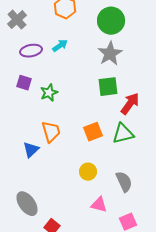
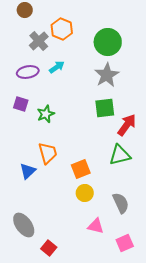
gray cross: (17, 20) -> (39, 41), moved
orange square: (93, 132) -> (81, 169), moved

